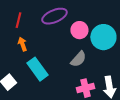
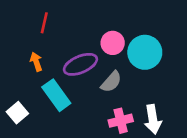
purple ellipse: (54, 16) -> (80, 64), moved
red line: (18, 20) -> (44, 23), moved

